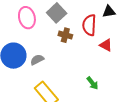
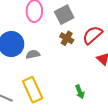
red semicircle: (89, 25) -> (92, 35), turned 30

